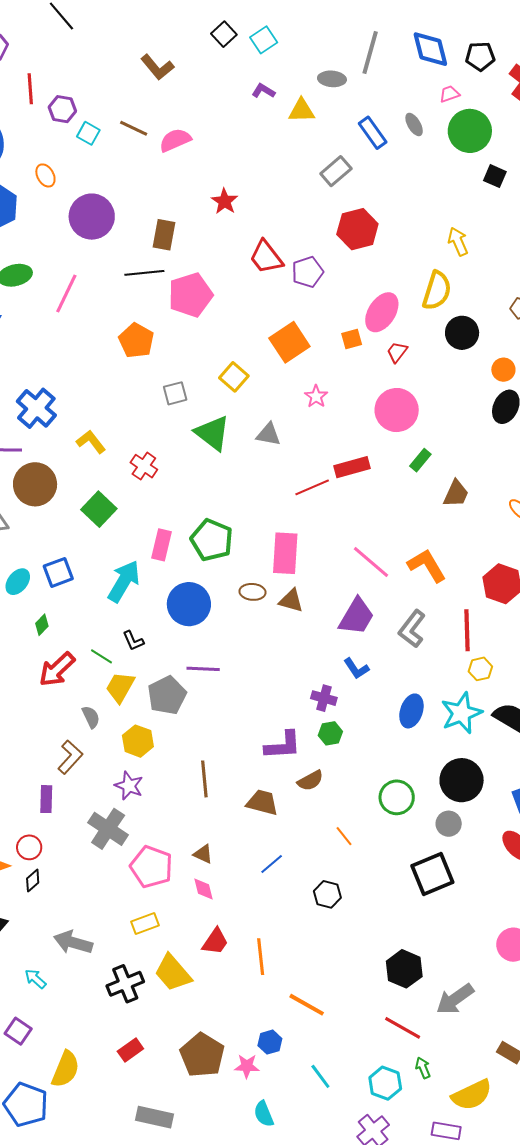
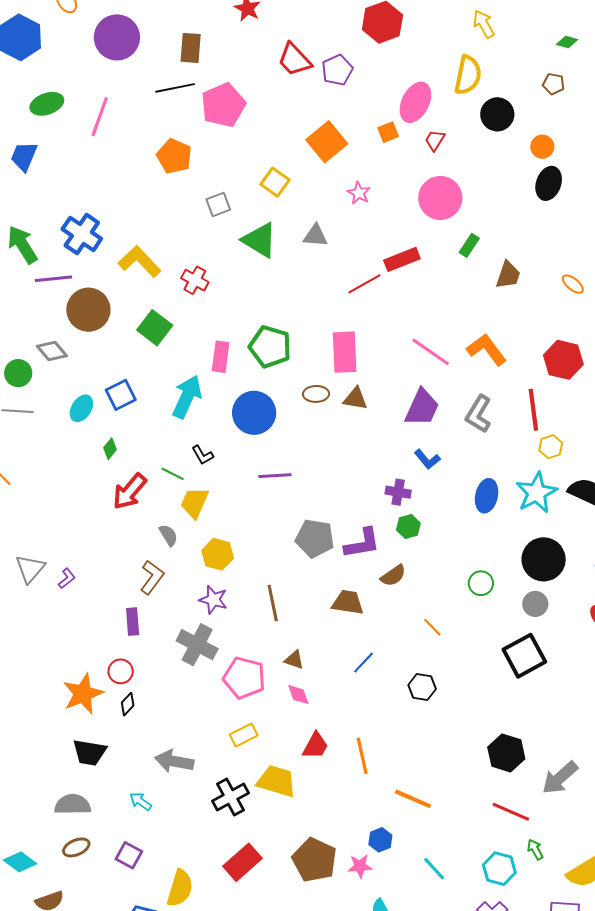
yellow L-shape: (91, 442) -> (140, 261), size x1.4
gray pentagon: (167, 695) -> (315, 538), moved, turned -30
brown line: (204, 779) -> (273, 603), moved
green circle: (397, 797) -> (481, 583), size x0.7
yellow trapezoid: (173, 973) -> (277, 781), turned 153
red rectangle: (130, 1050) -> (242, 862), size x1.5

